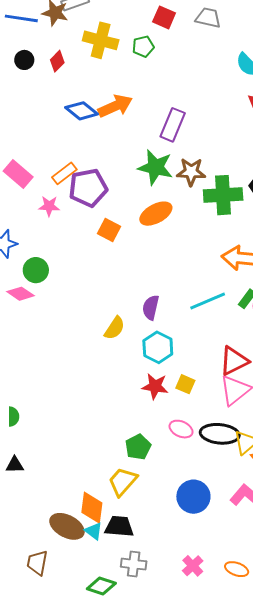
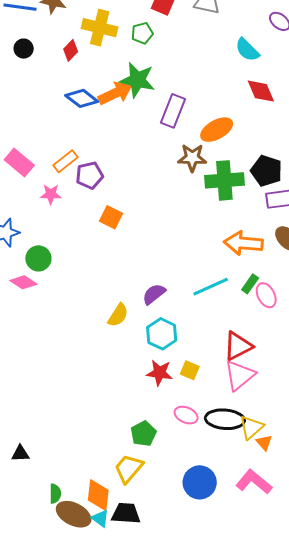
red diamond: (57, 61) -> (71, 50), moved
green star: (155, 167) -> (137, 80), moved
purple pentagon: (88, 188) -> (89, 175), size x0.7
orange ellipse: (156, 214) -> (217, 130), moved
purple semicircle: (151, 307) -> (154, 294), turned 40
green semicircle: (13, 417) -> (55, 494), moved

